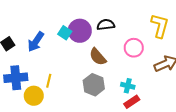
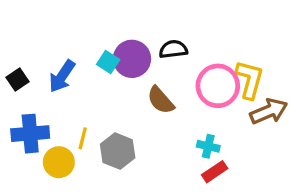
yellow L-shape: (160, 26) -> (250, 79), moved
pink circle: (134, 48) -> (218, 86), size x1.4
gray hexagon: (94, 85) -> (118, 151), moved

